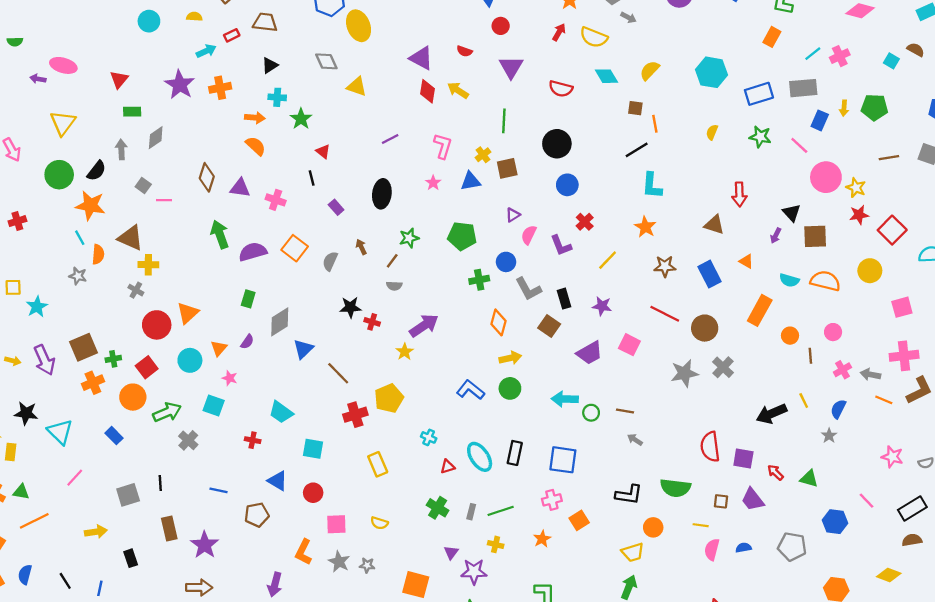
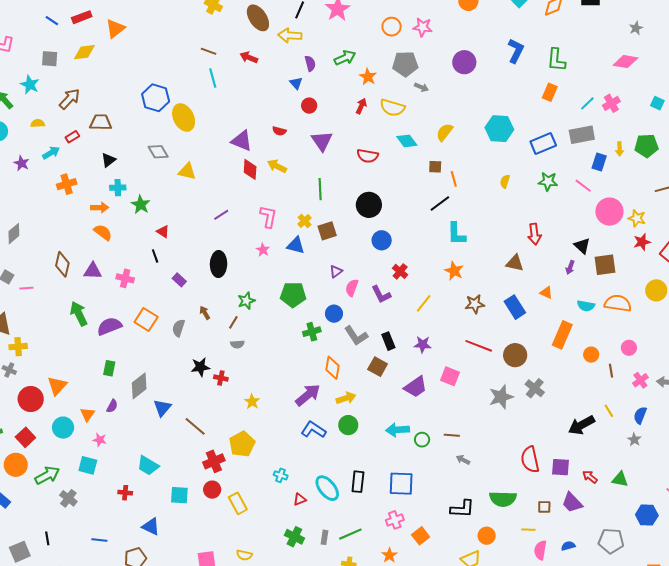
purple star: (180, 85) -> (22, 163), moved, size x0.6
blue triangle: (470, 181) -> (296, 245), turned 30
purple arrow: (424, 326) -> (308, 395), moved
red circle: (313, 493) -> (212, 490), moved

